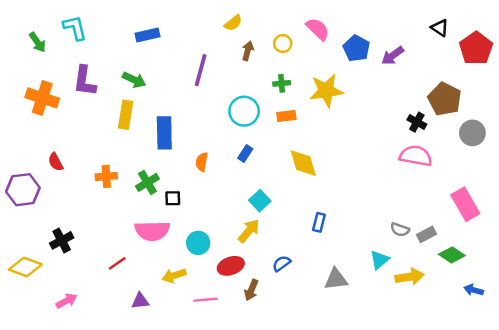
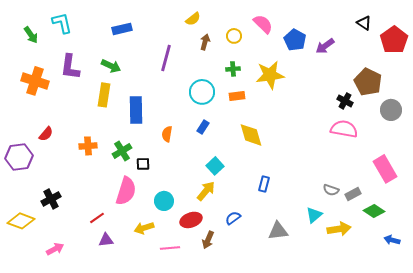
red semicircle: (56, 162) -> (46, 134), turned -112
pink semicircle: (152, 231) -> (126, 191), turned -72
purple triangle: (140, 301) -> (106, 240), moved

